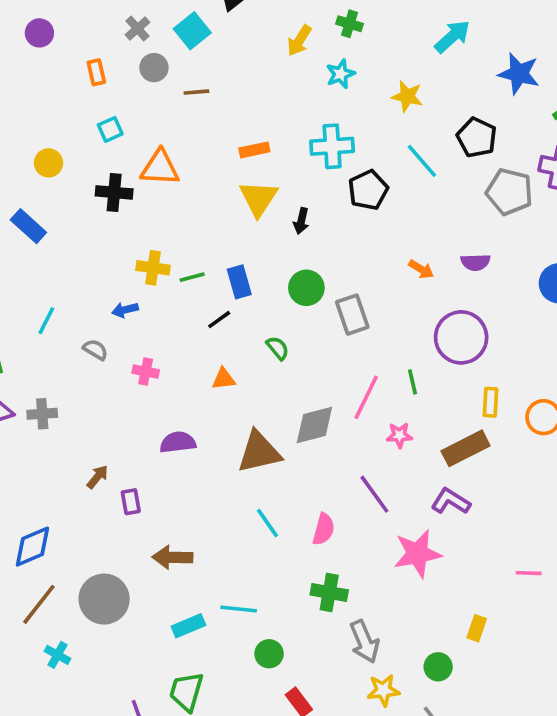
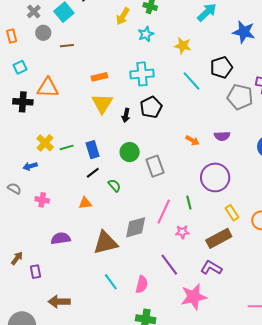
black pentagon: (477, 137) -> (221, 67), turned 30
black pentagon: (368, 190) -> (151, 107), moved
yellow cross: (153, 268) -> (45, 143), turned 36
black line: (219, 320) -> (93, 173), moved
yellow rectangle: (490, 402) -> (232, 213), turned -35

